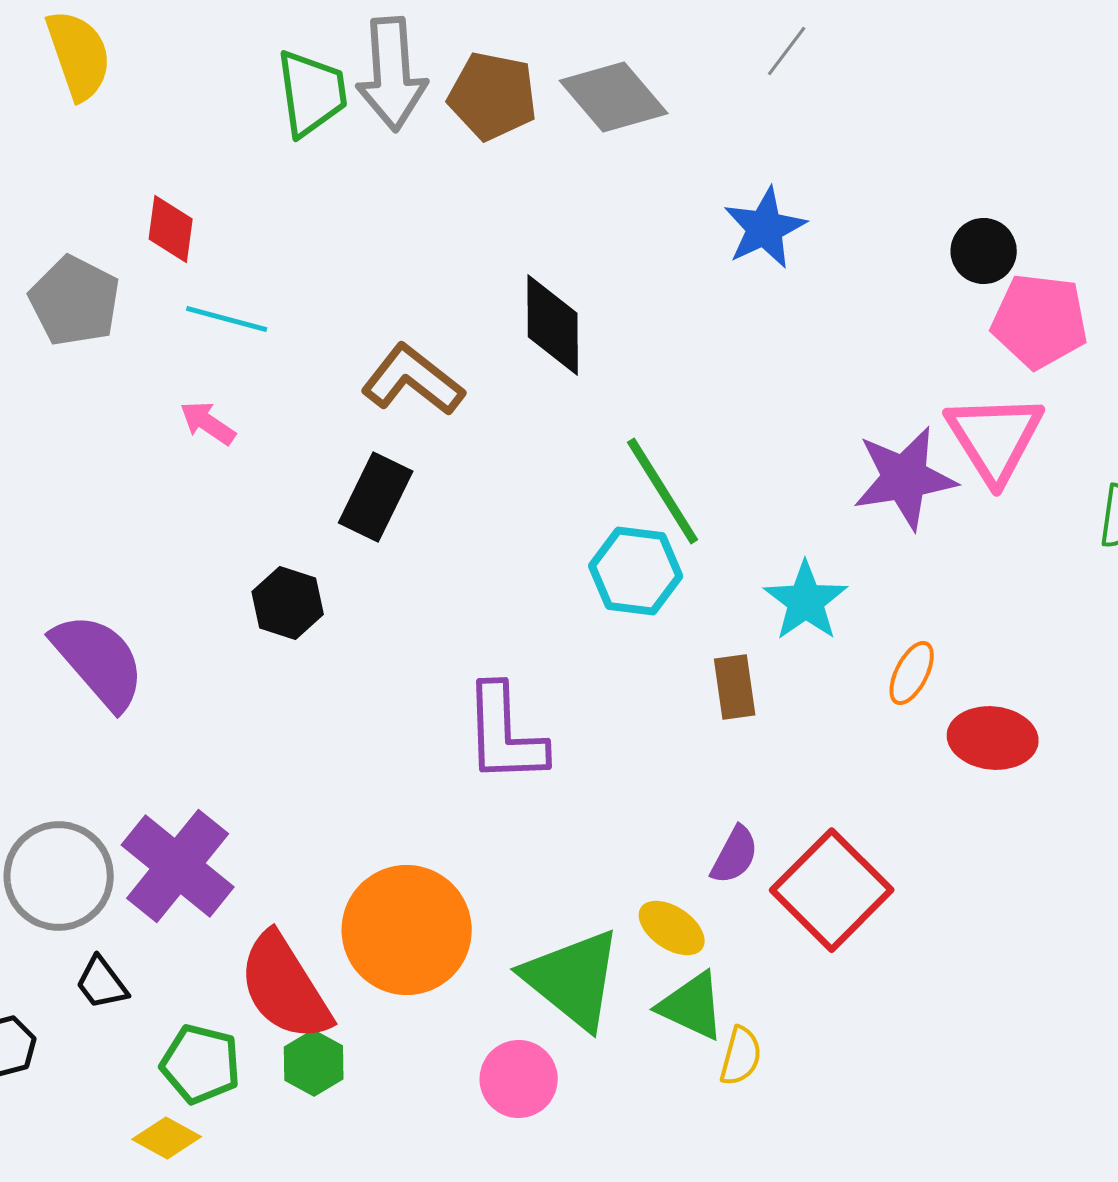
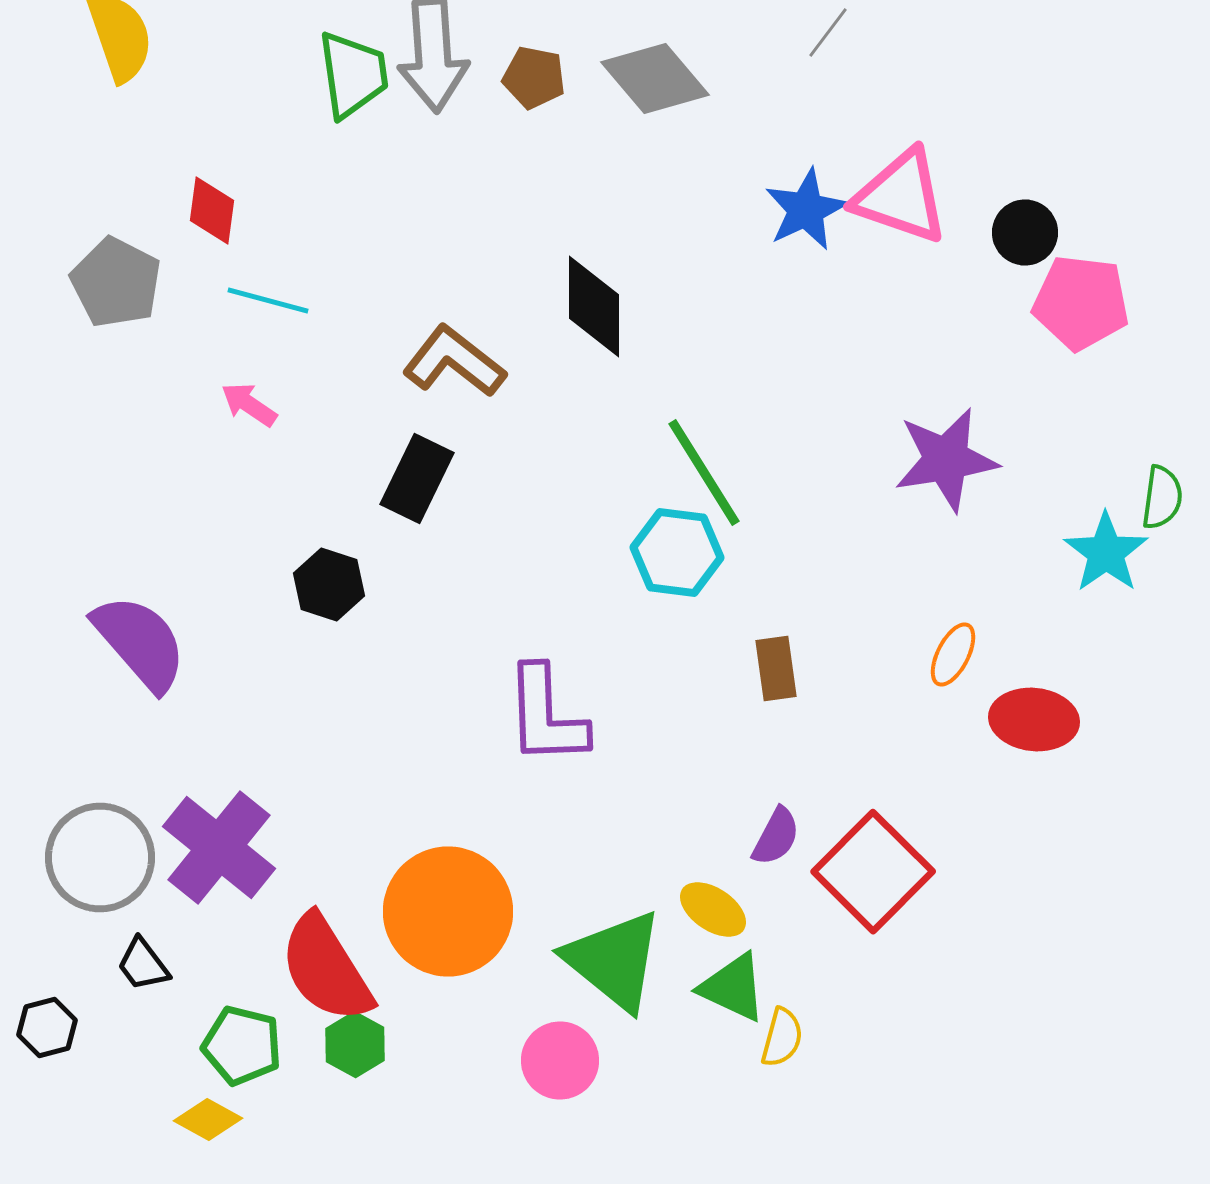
brown pentagon: (493, 96) -> (534, 78), size x0.7
pink triangle: (995, 438) -> (901, 196), moved, turned -39
cyan star: (806, 601) -> (1106, 552), moved

